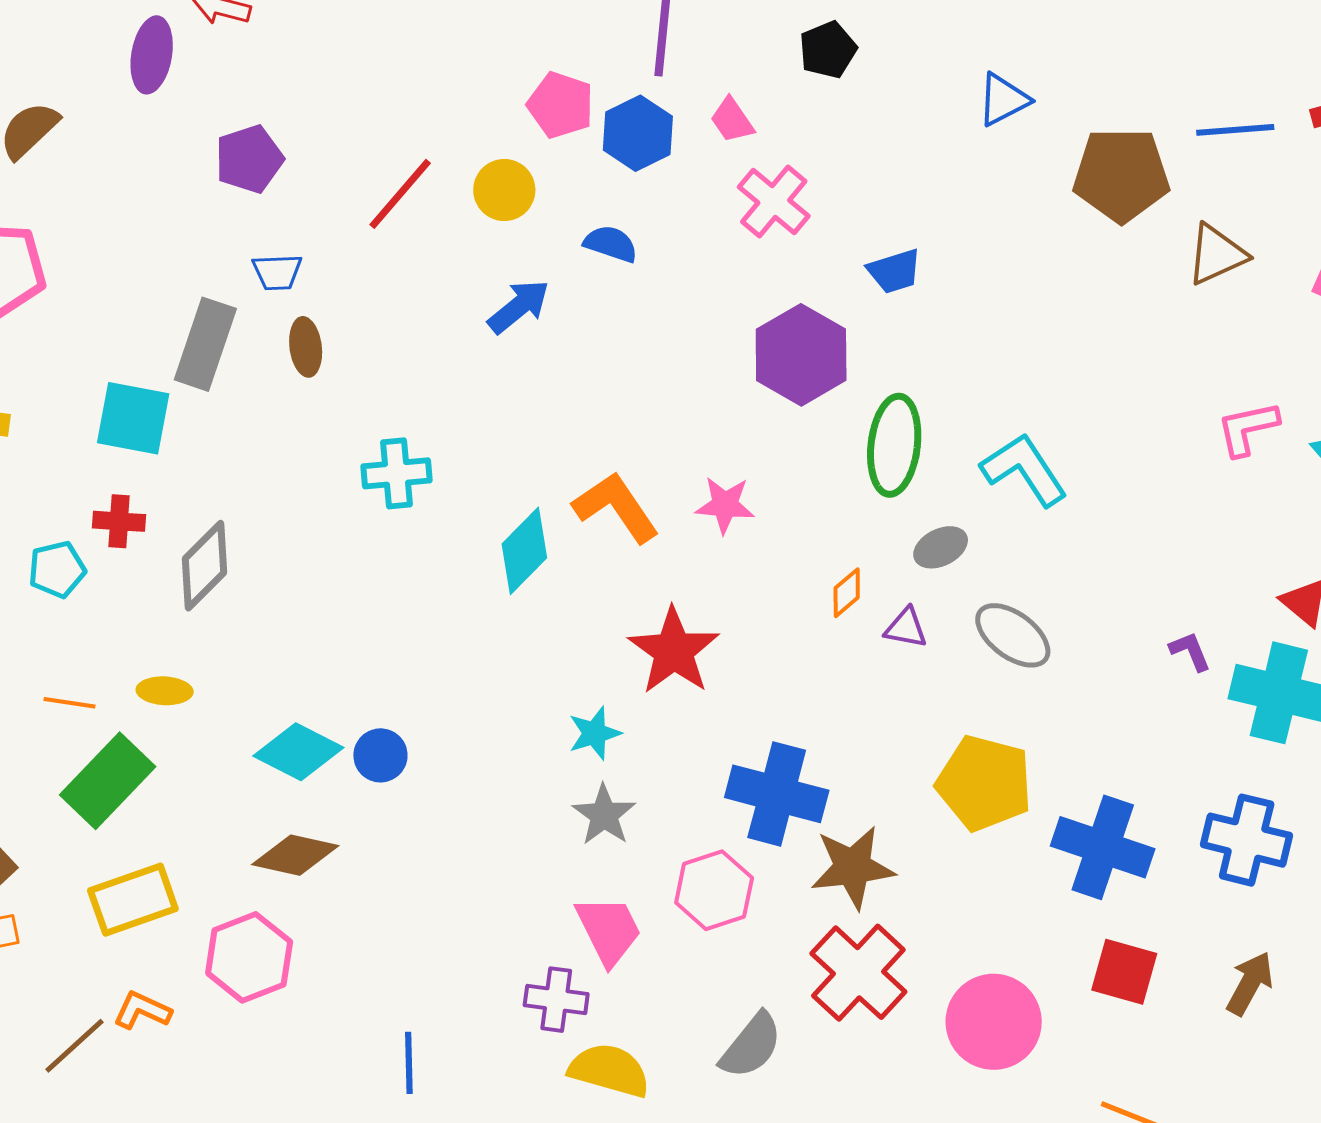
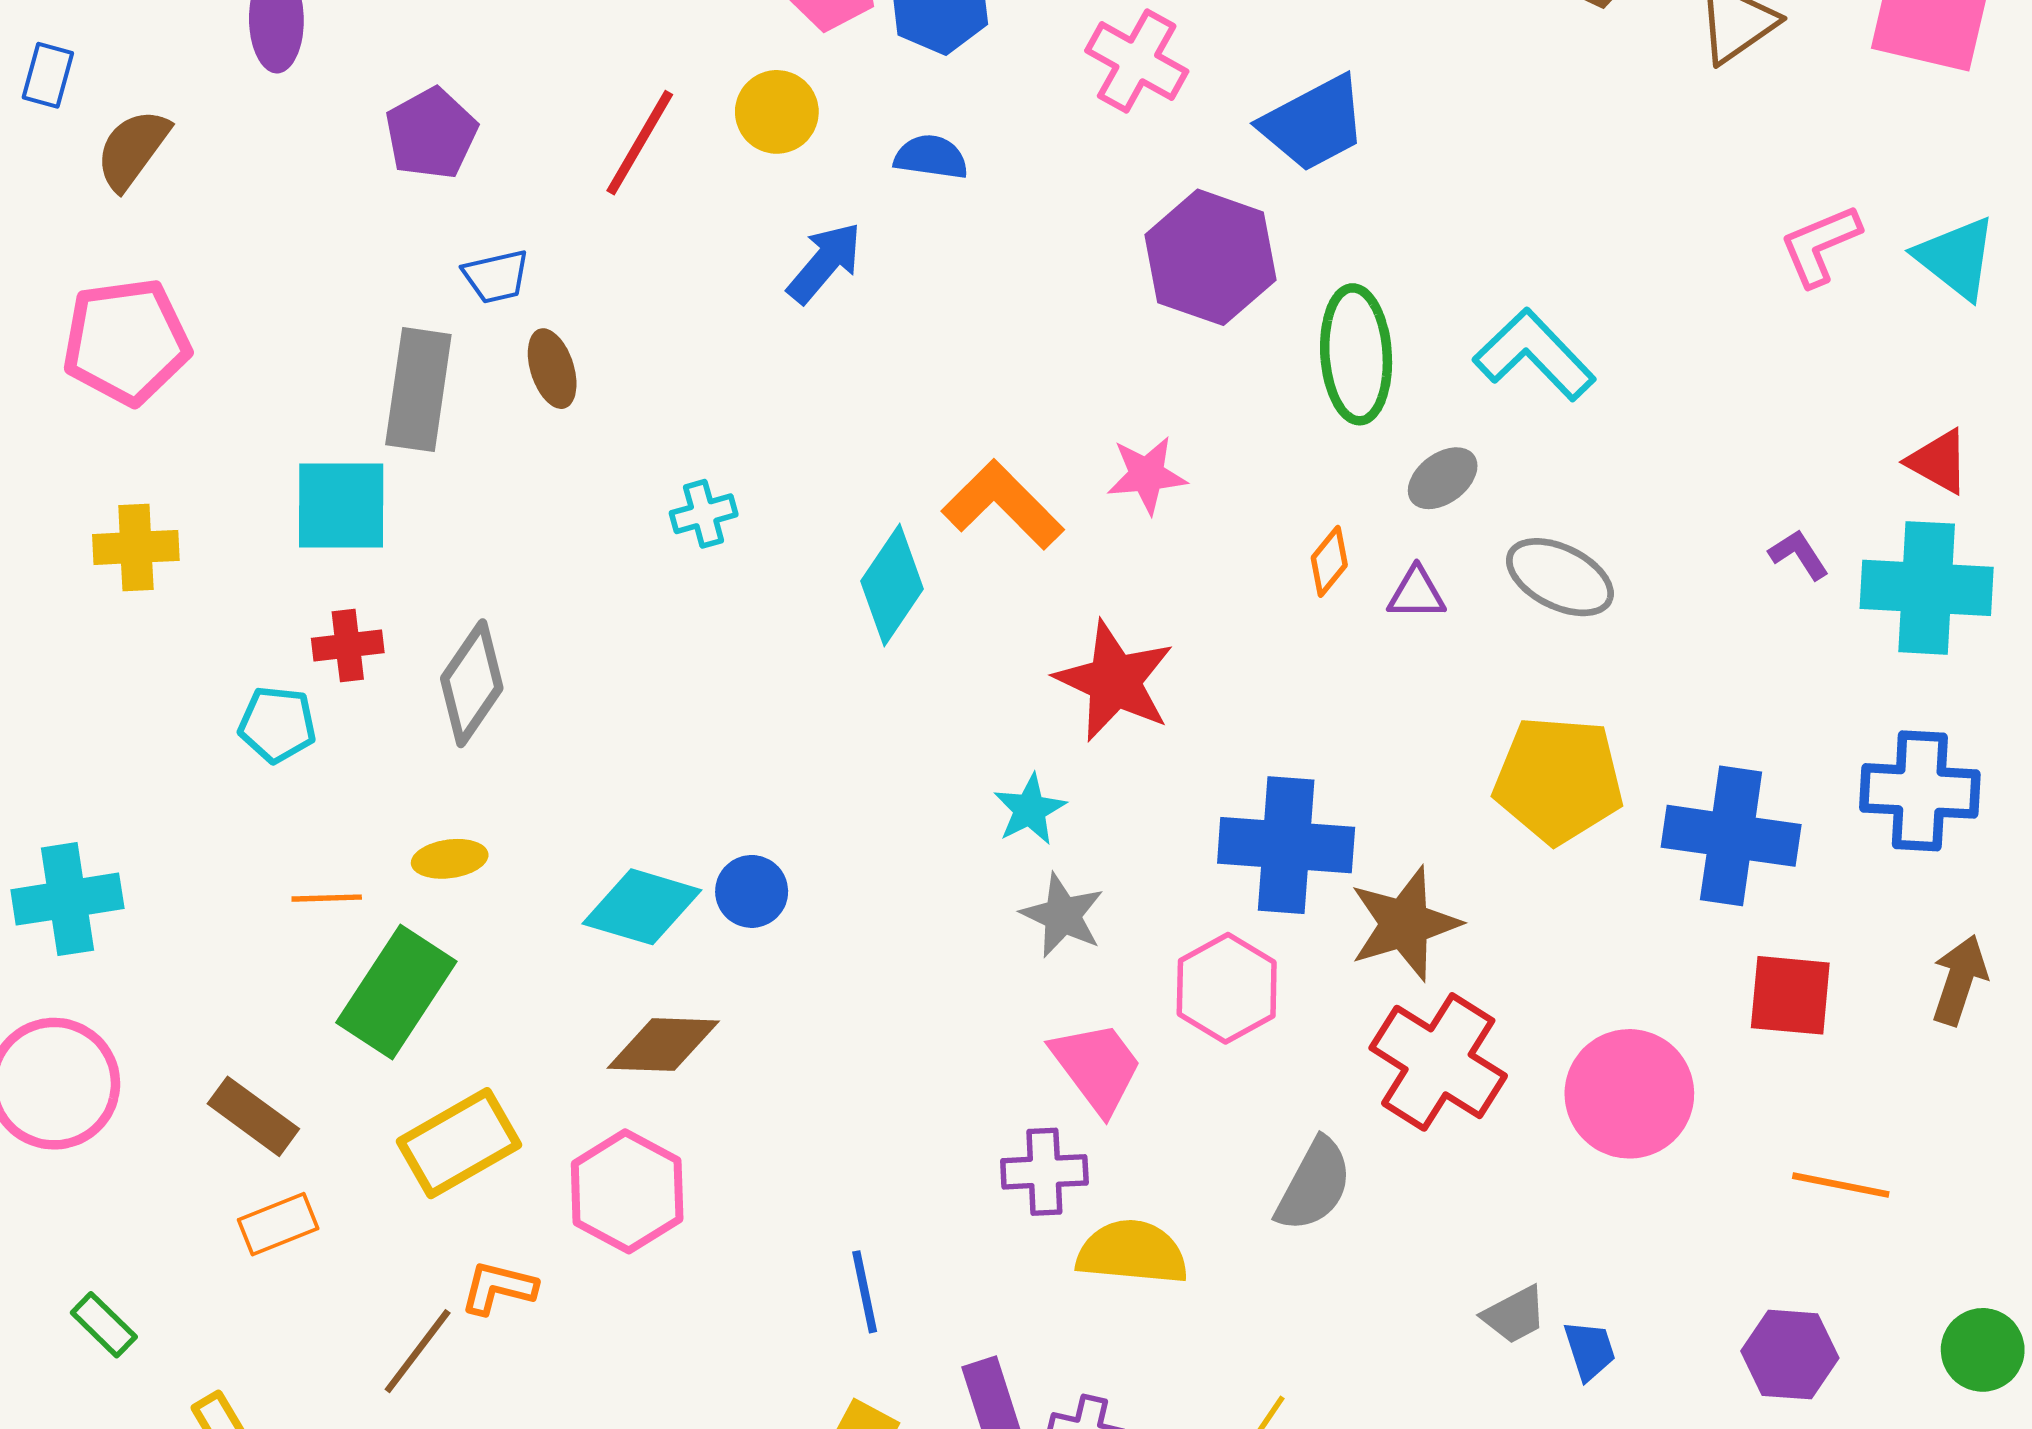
blue trapezoid: (895, 271) -> (1314, 124), size x1.5
cyan cross: (396, 473) -> (704, 514), size x0.7
cyan pentagon: (57, 569) -> (277, 724), turned 30

